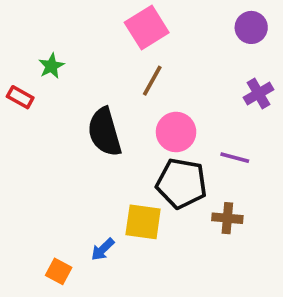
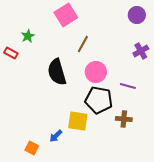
pink square: (147, 27) -> (66, 15), moved

